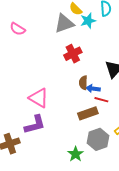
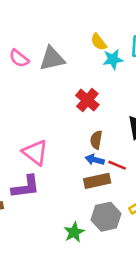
gray triangle: (64, 23) -> (52, 59), moved
red cross: (73, 54) -> (87, 100), turned -30
blue arrow: (93, 89) -> (95, 160), moved

